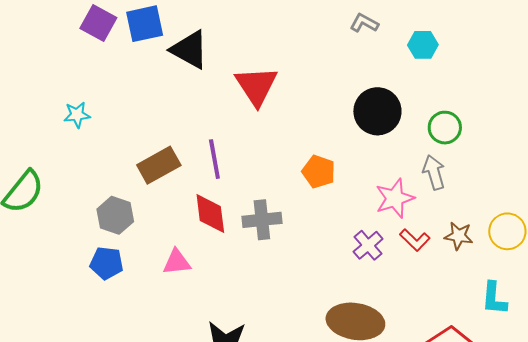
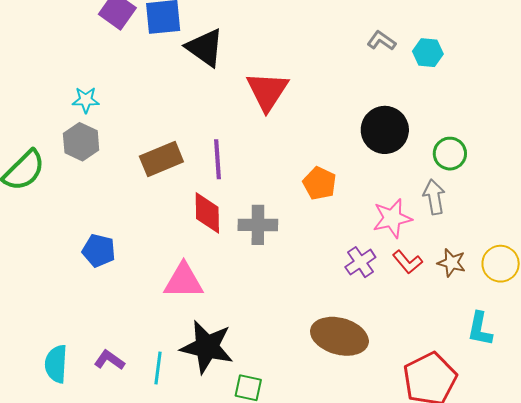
cyan hexagon: (423, 45) -> (428, 53), moved
gray hexagon: (115, 215) -> (81, 142), moved
pink triangle: (177, 262) -> (184, 281), moved, size x1.4

